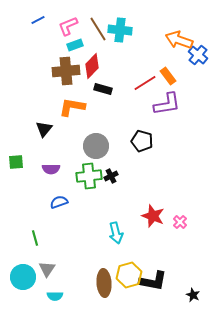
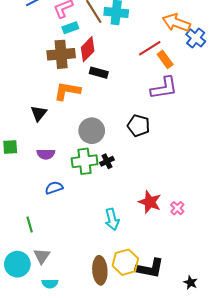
red line: (145, 83) -> (150, 48), moved

